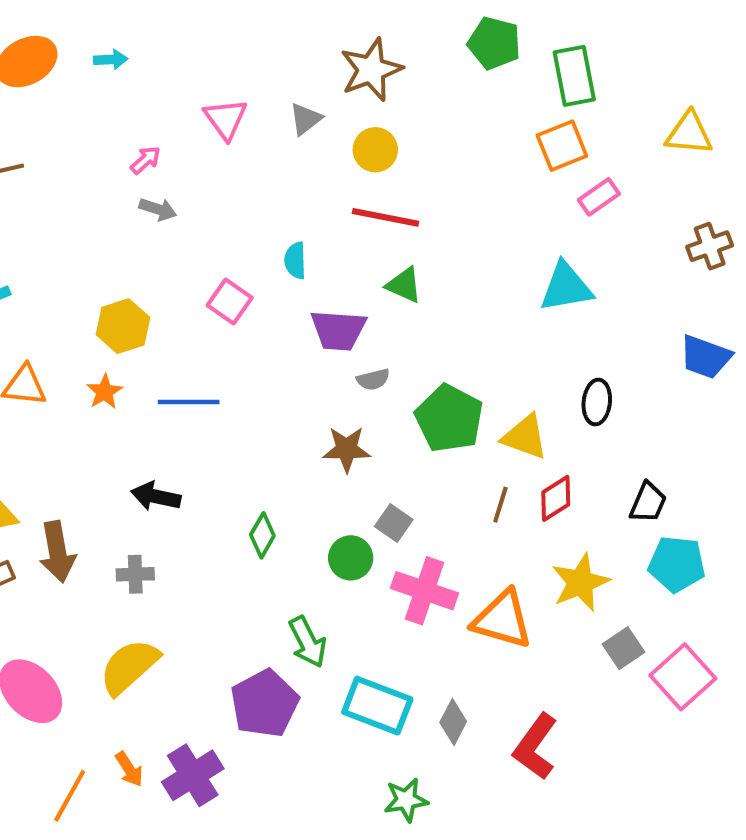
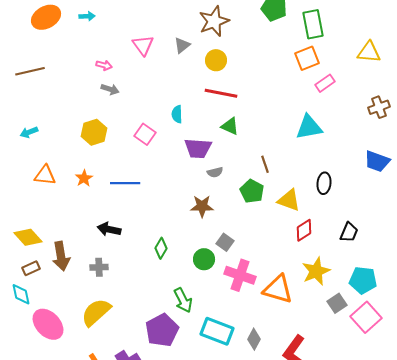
pink arrow: (146, 160) -> (104, 65), turned 56
yellow hexagon: (123, 326) -> (94, 132), moved
green pentagon: (449, 418) -> (252, 191), size x0.7
brown line: (500, 505) -> (265, 164), moved, turned -36
cyan pentagon: (677, 564) -> (363, 280), moved

